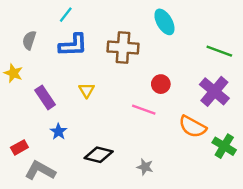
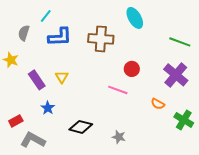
cyan line: (66, 15) -> (46, 16), moved
yellow triangle: (86, 90) -> (62, 77), moved
orange semicircle: (192, 127) -> (158, 104), size x0.6

